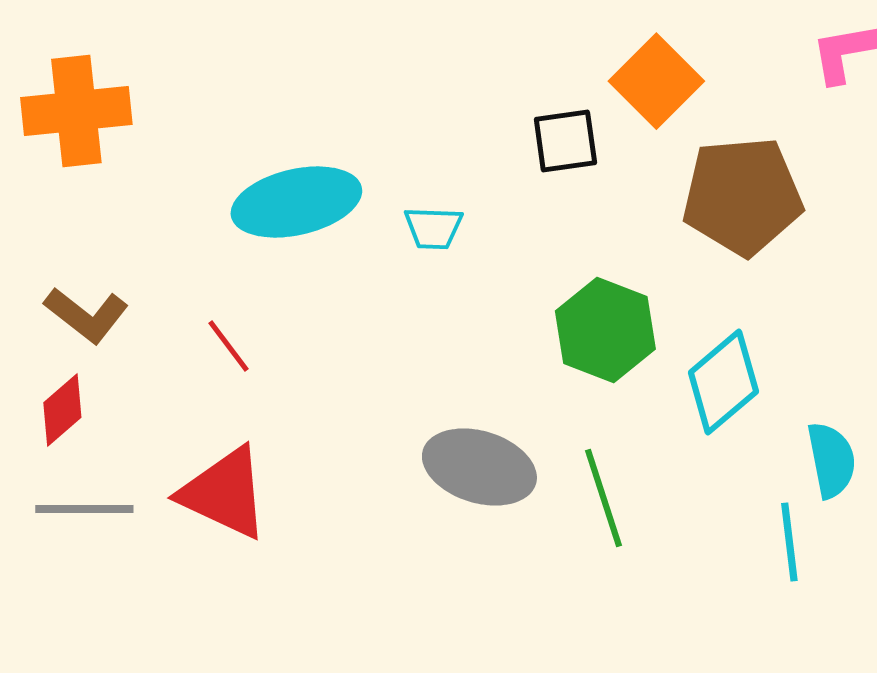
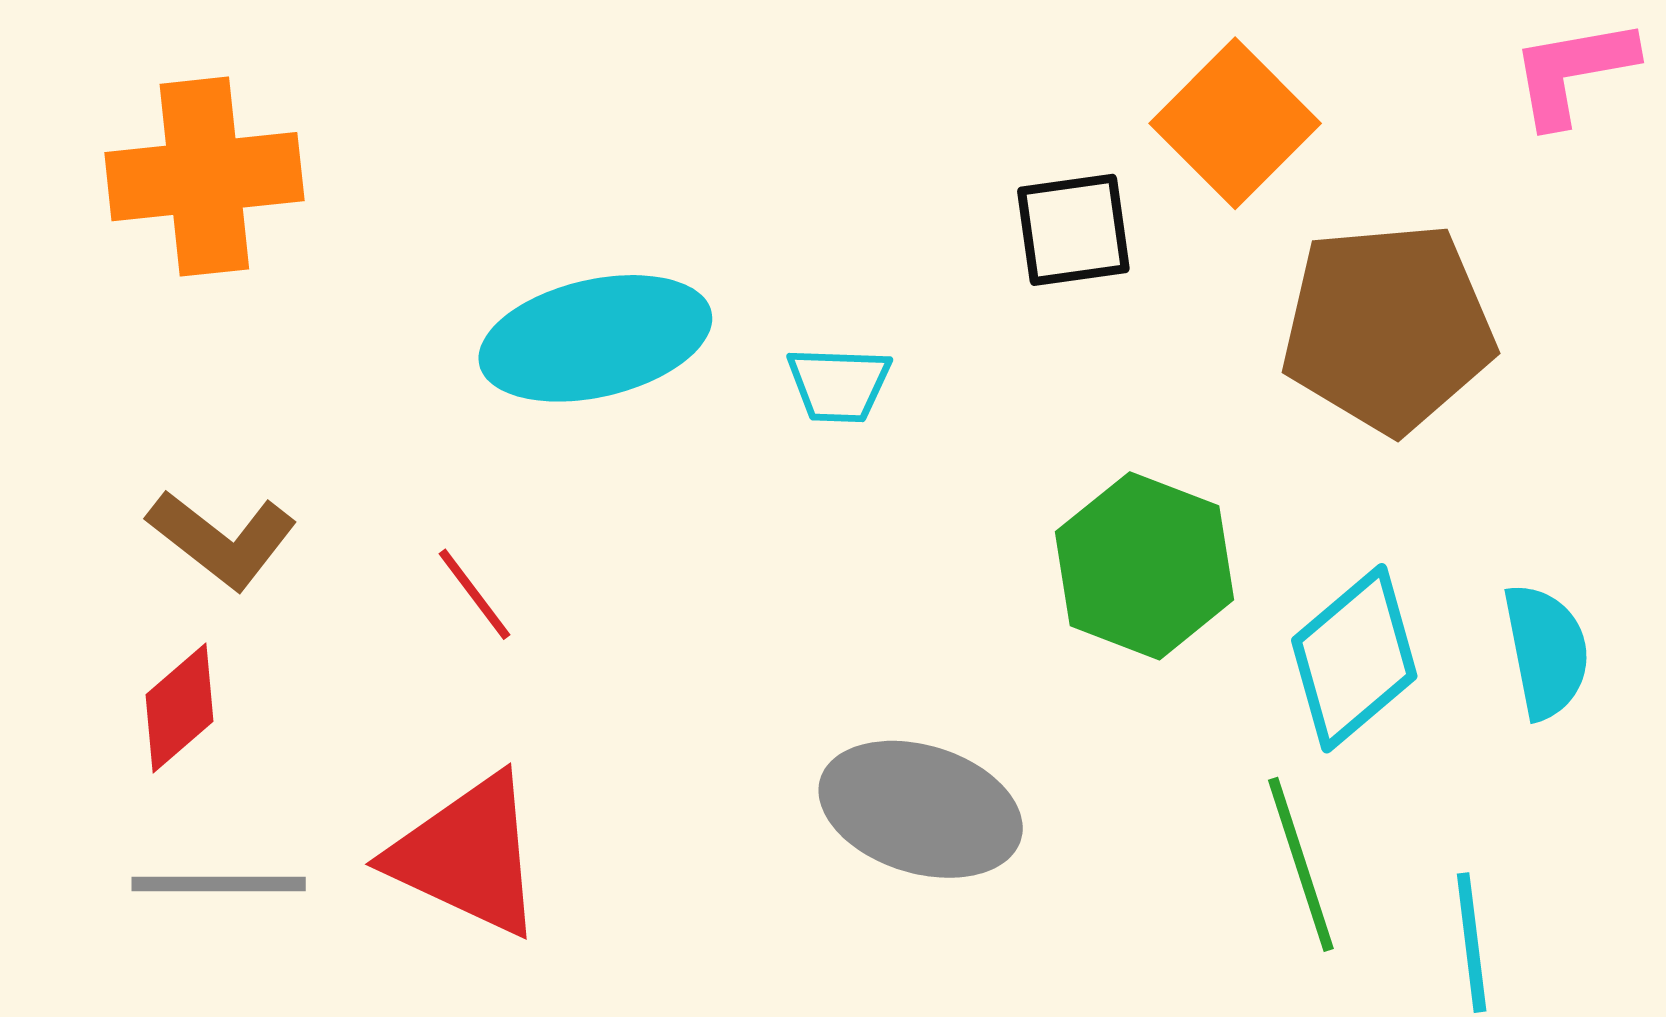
cyan semicircle: (831, 460) -> (1546, 651), moved
green line: (603, 498) -> (1301, 864), moved

